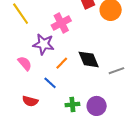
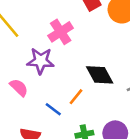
orange line: (62, 63) -> (76, 97), moved

